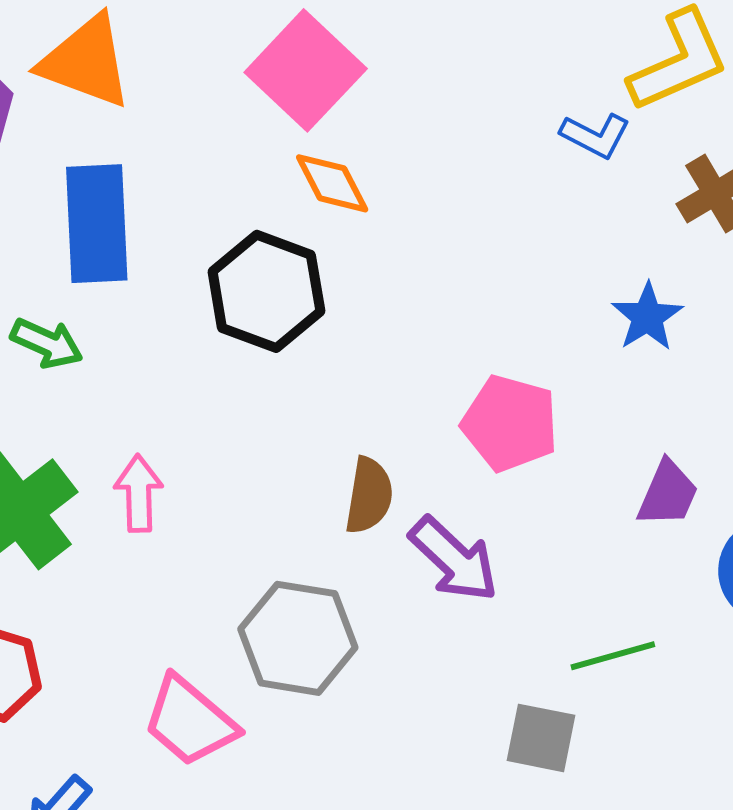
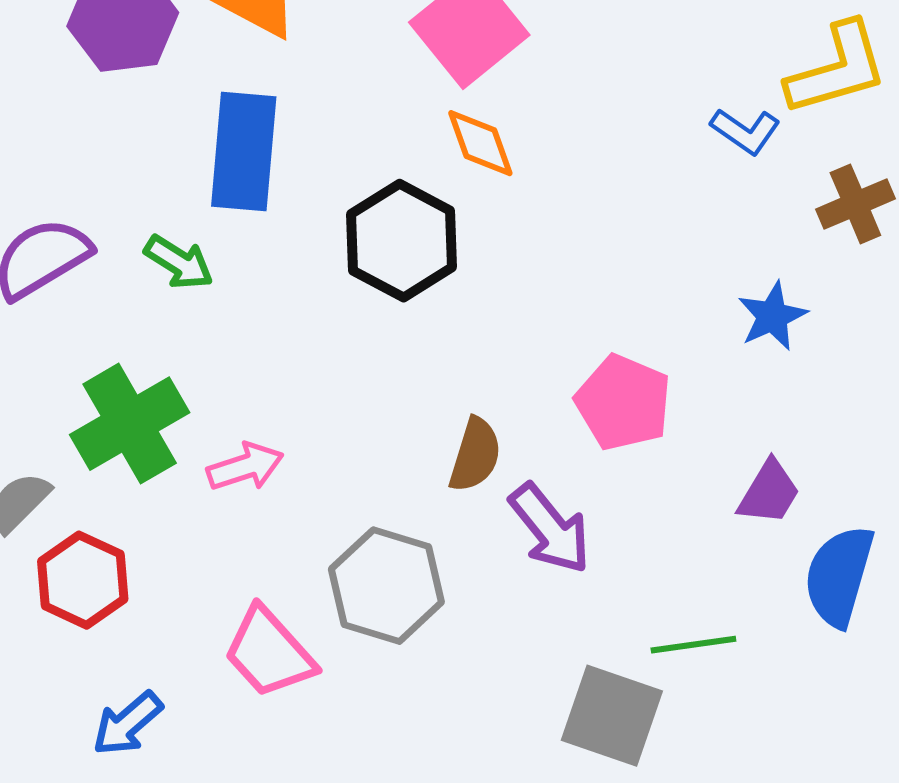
pink arrow: (139, 493) -> (245, 467), moved, turned 66
gray square: (541, 738) -> (612, 716), size x1.4

